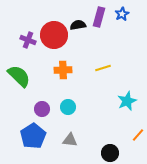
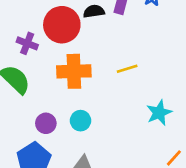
purple cross: (28, 40) -> (27, 43), moved
orange cross: (63, 70) -> (74, 71), size x1.4

